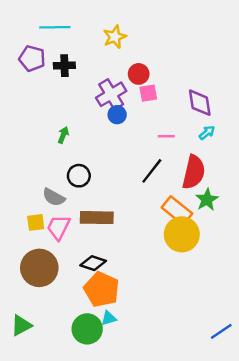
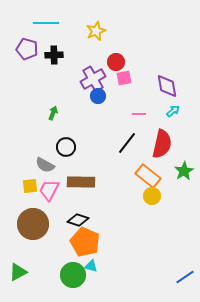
green star: (207, 200) -> (184, 171), moved
yellow circle: (182, 234) -> (152, 196), size x0.6
cyan triangle: (109, 318) -> (91, 266), turned 32

